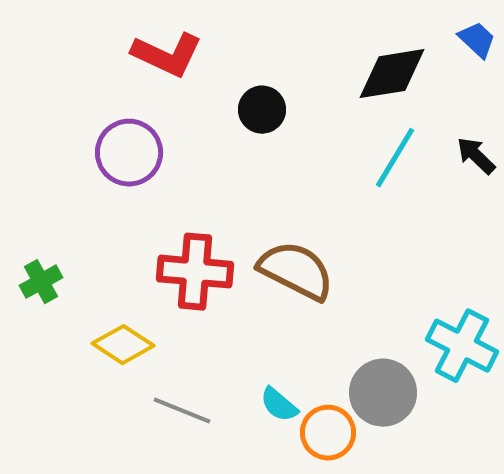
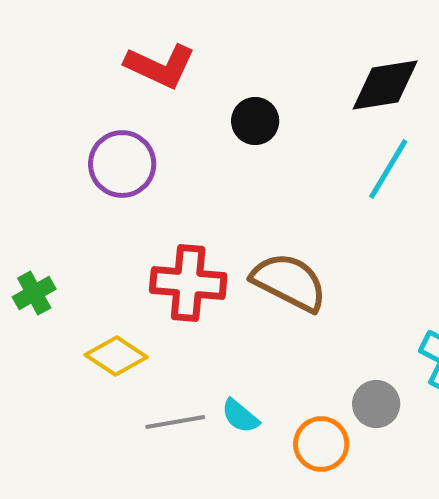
gray circle: (383, 393) -> (376, 404), size x0.7
cyan semicircle: (279, 405) -> (240, 416), moved
gray line: (182, 411) -> (175, 422), turned -32

